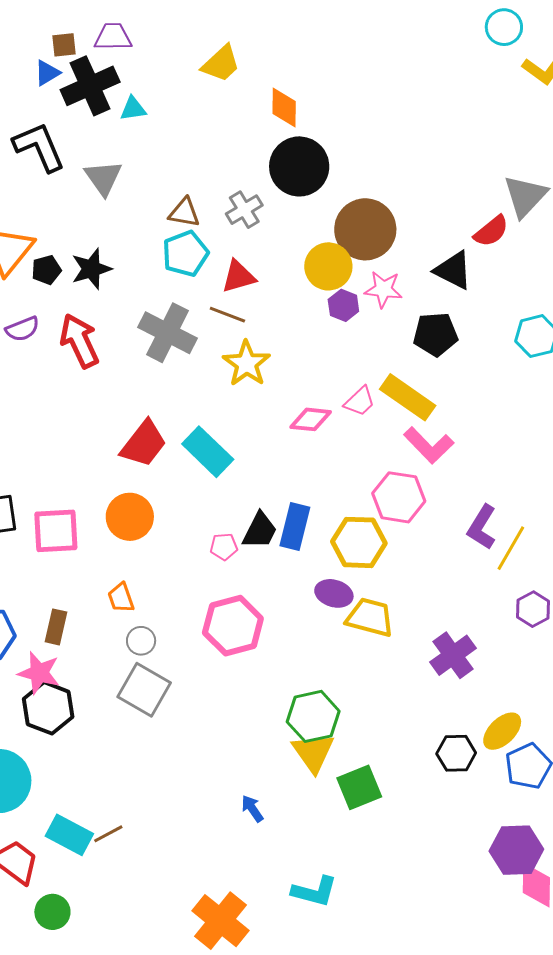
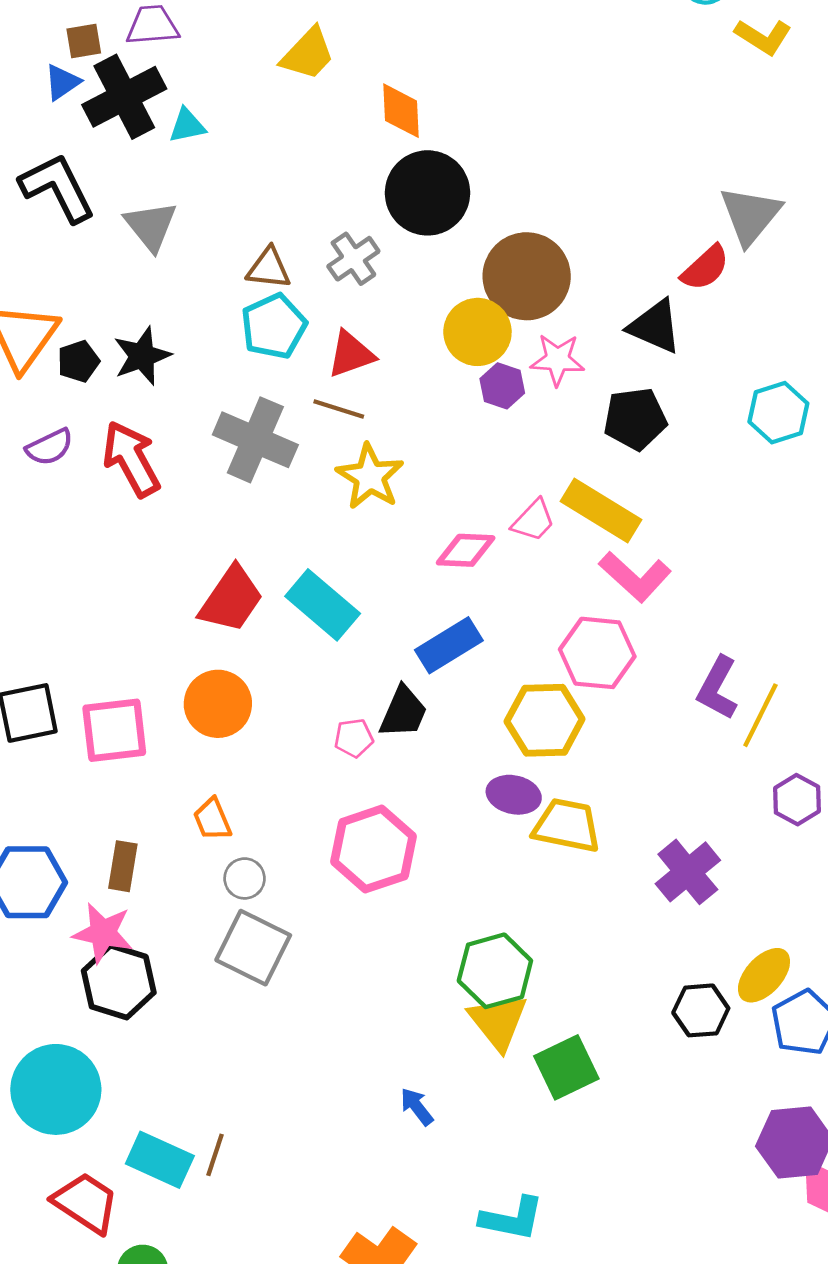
blue rectangle: (295, 526) -> (449, 645), moved, turned 48
brown line: (108, 834) -> (215, 1155), turned -40

